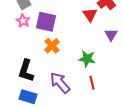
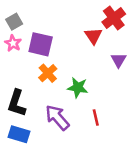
green star: (87, 59) -> (78, 88), moved

